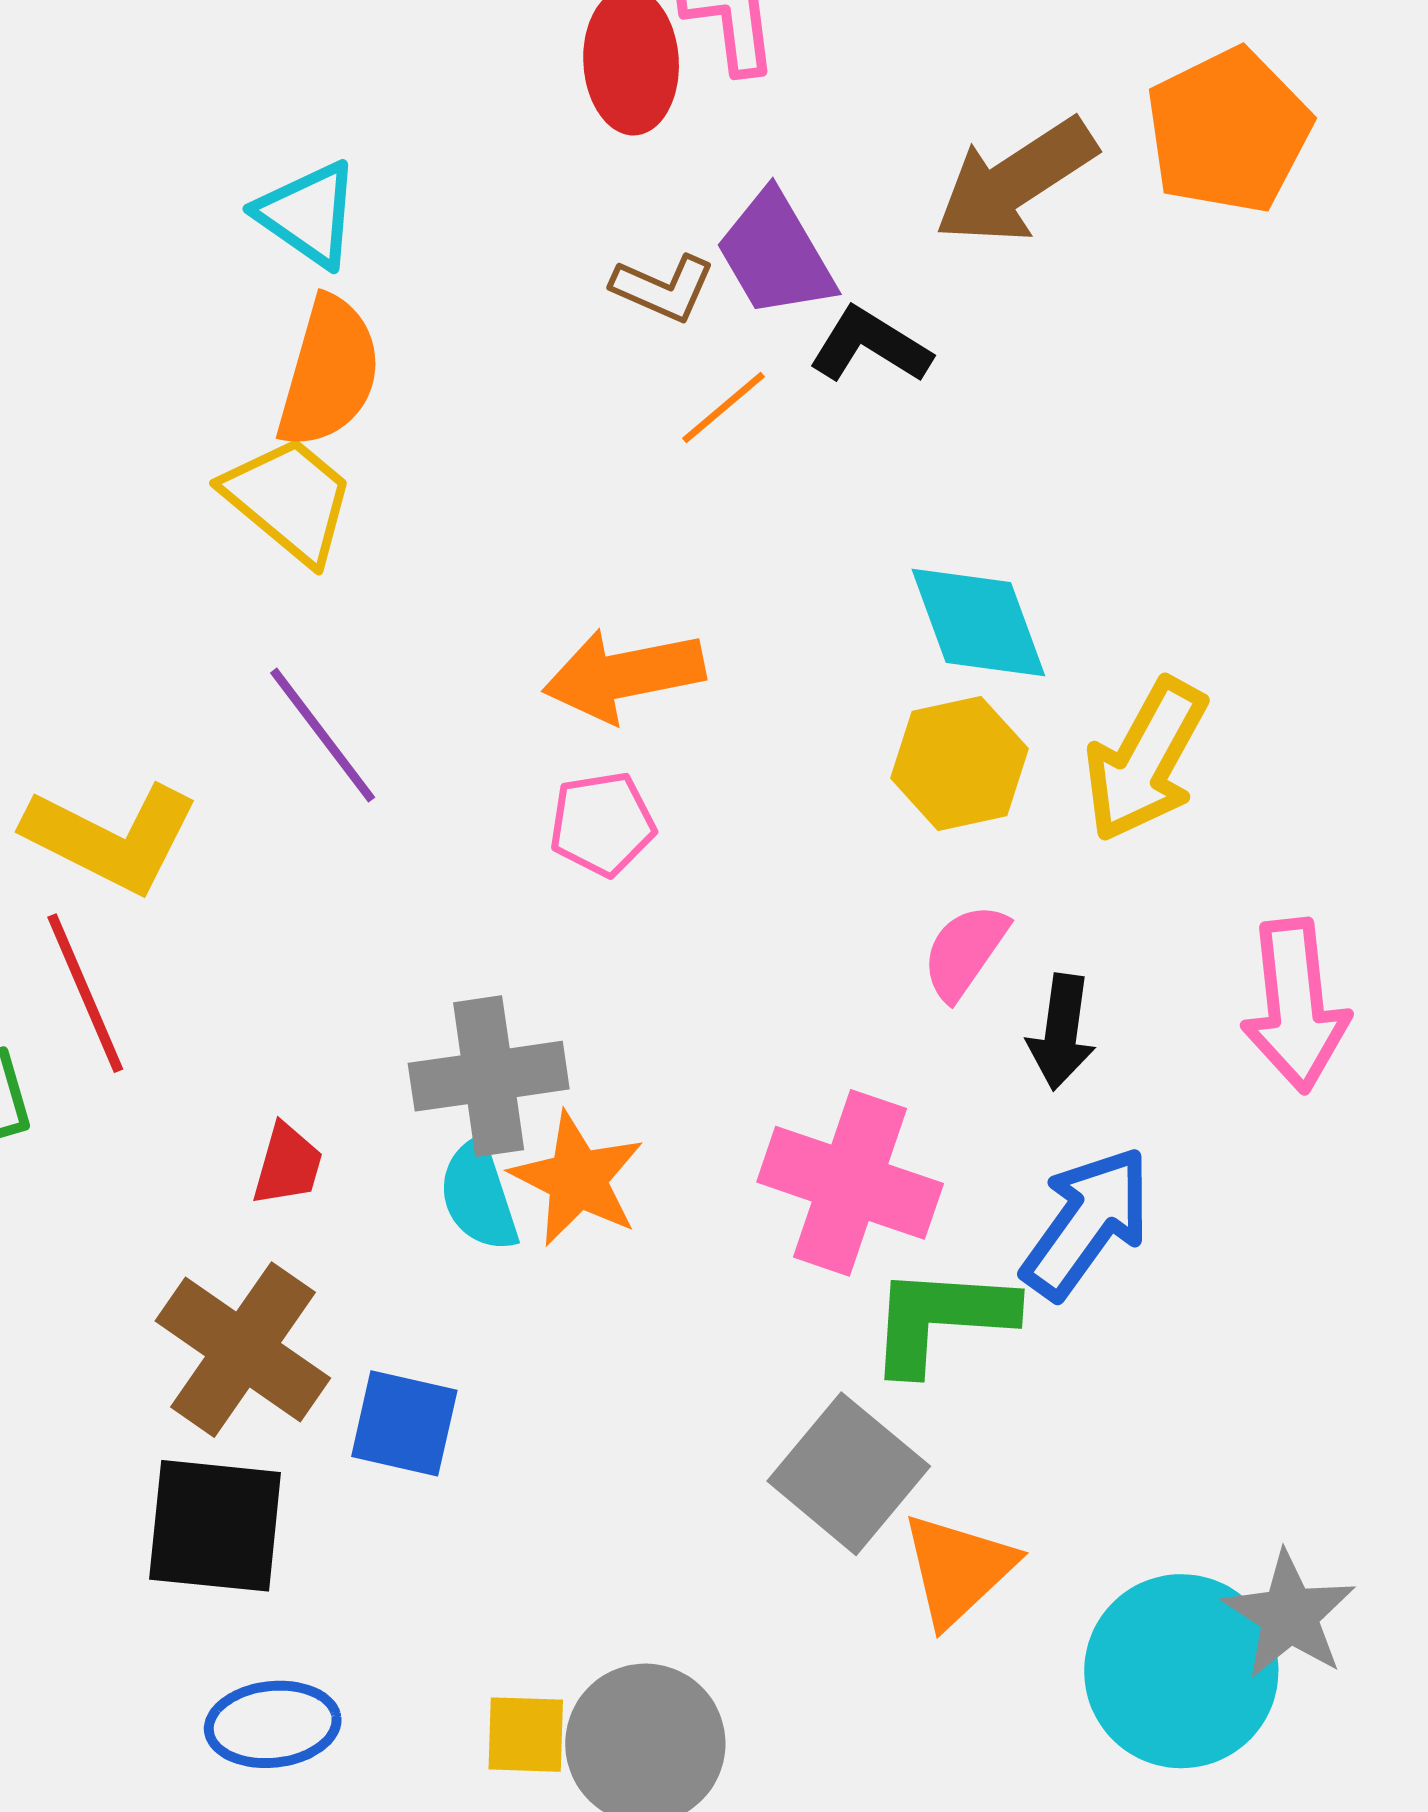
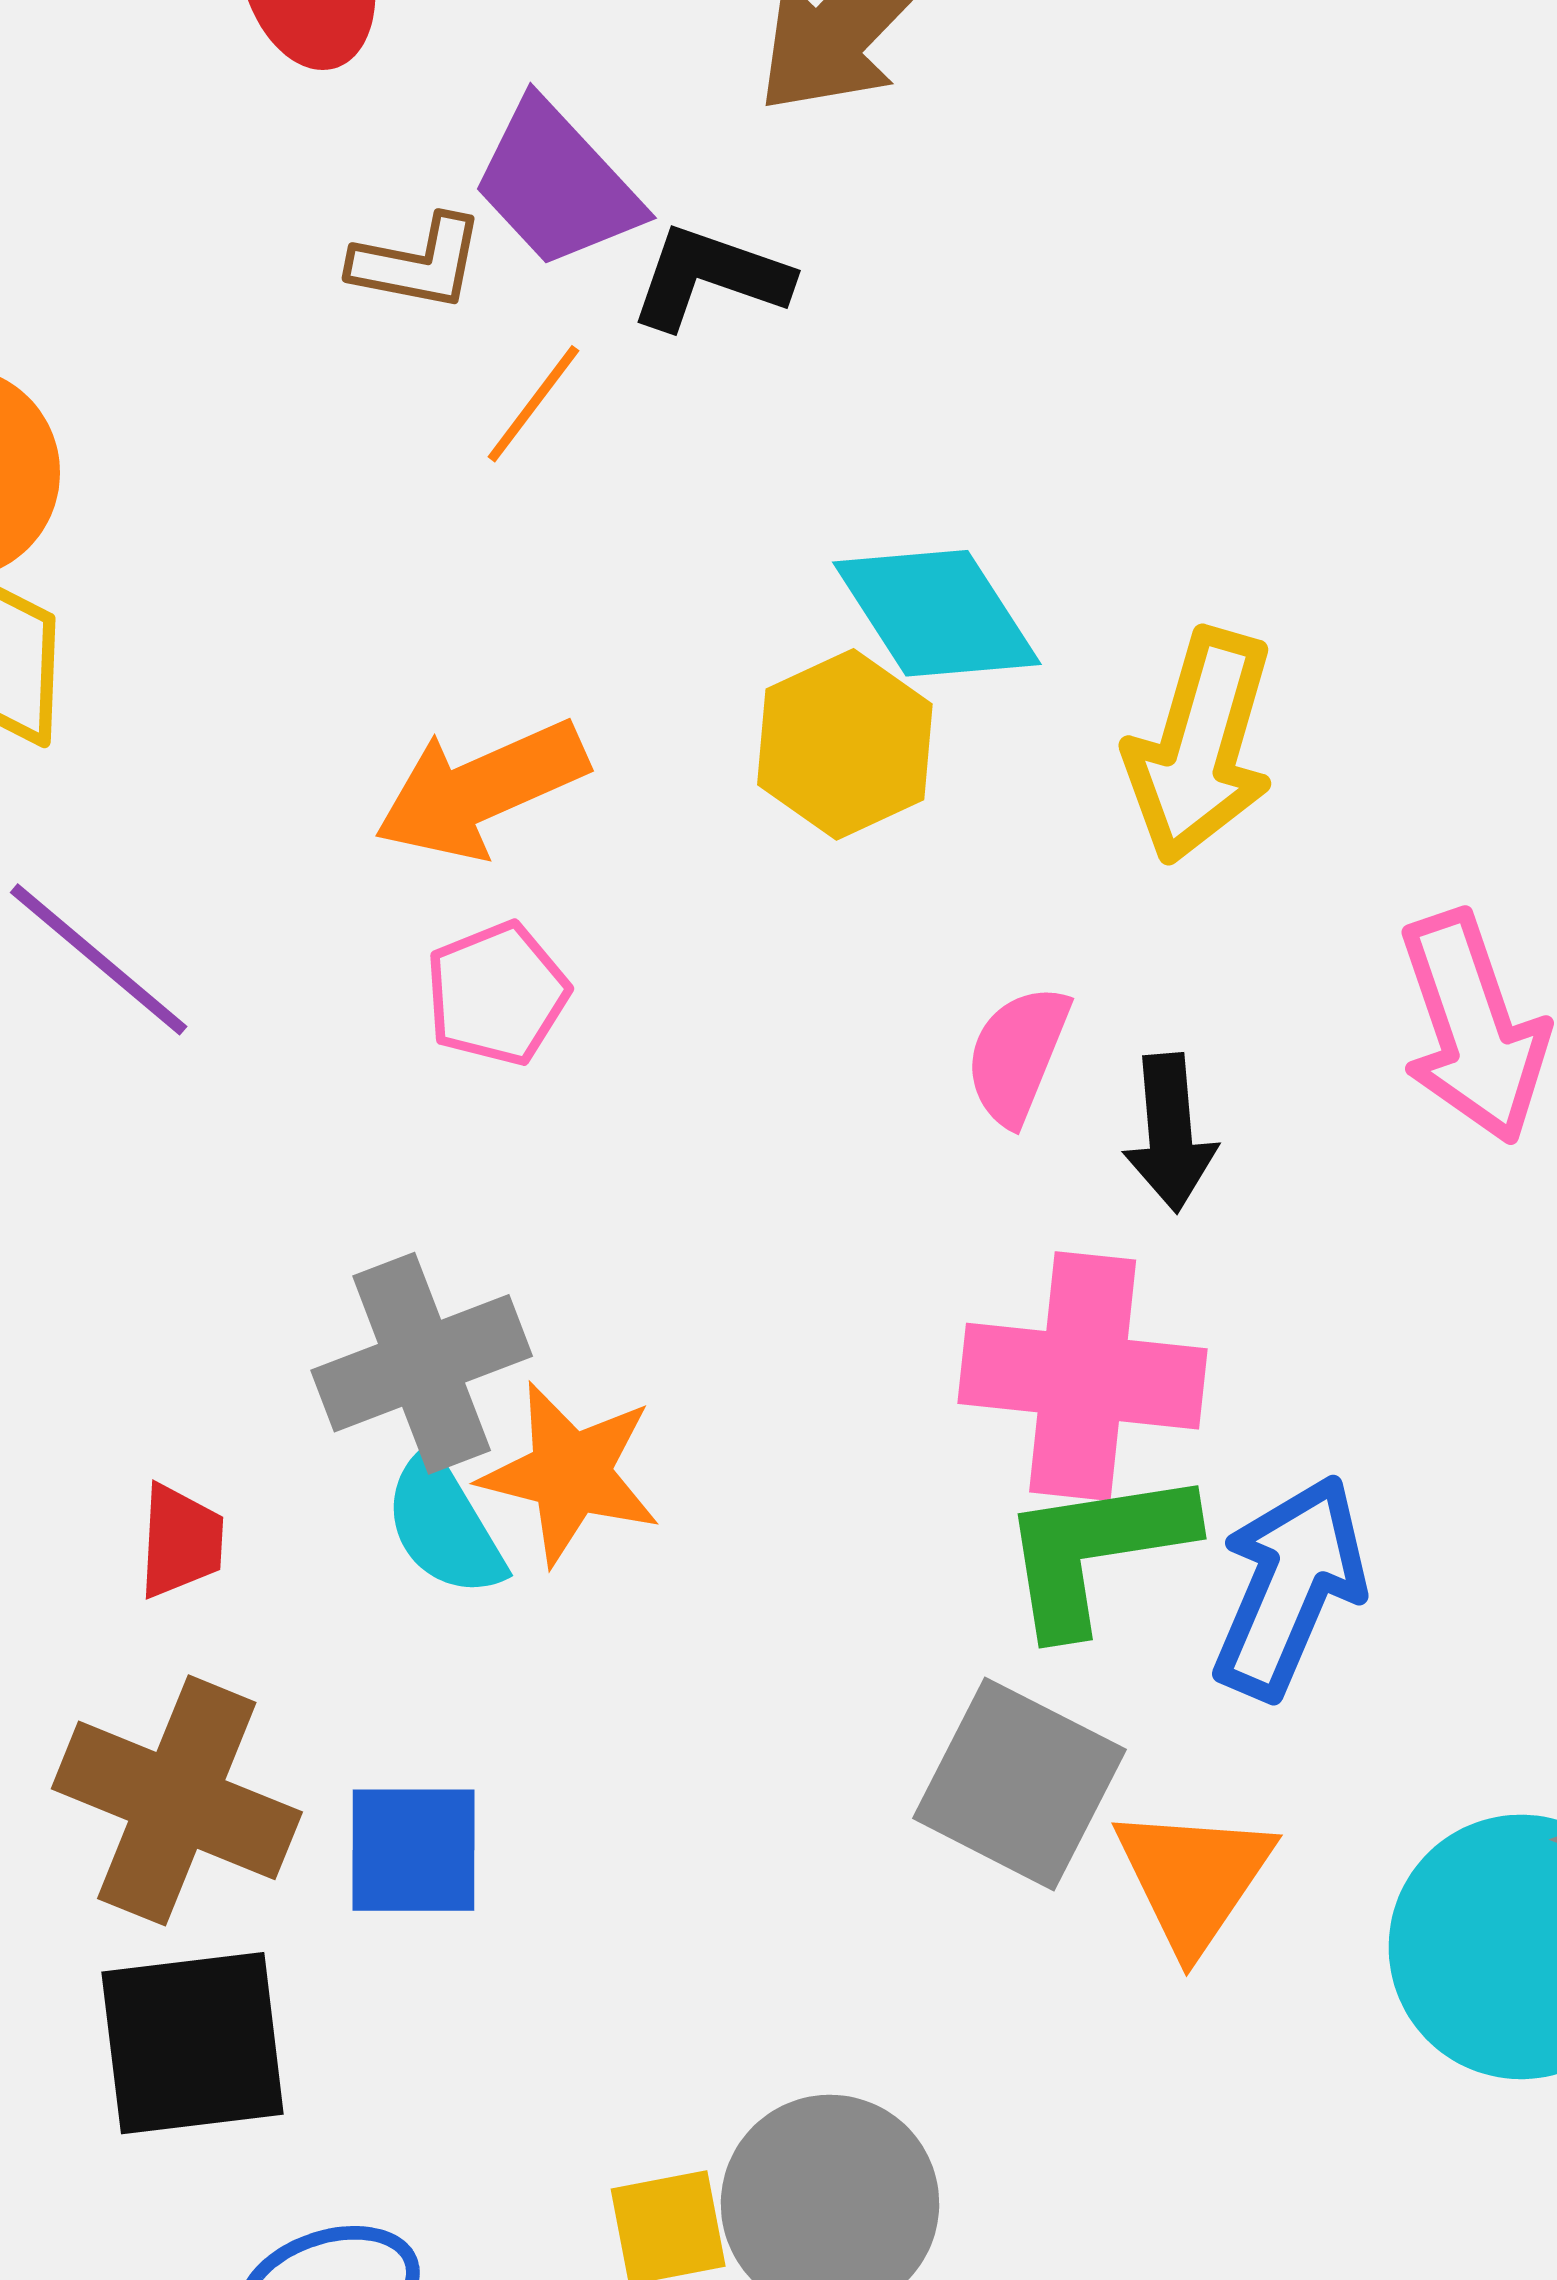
yellow hexagon: (959, 763) -> (845, 744), moved
pink cross: (850, 1183) -> (1083, 1376), moved
blue arrow: (1086, 1223) -> (1289, 1587), moved

